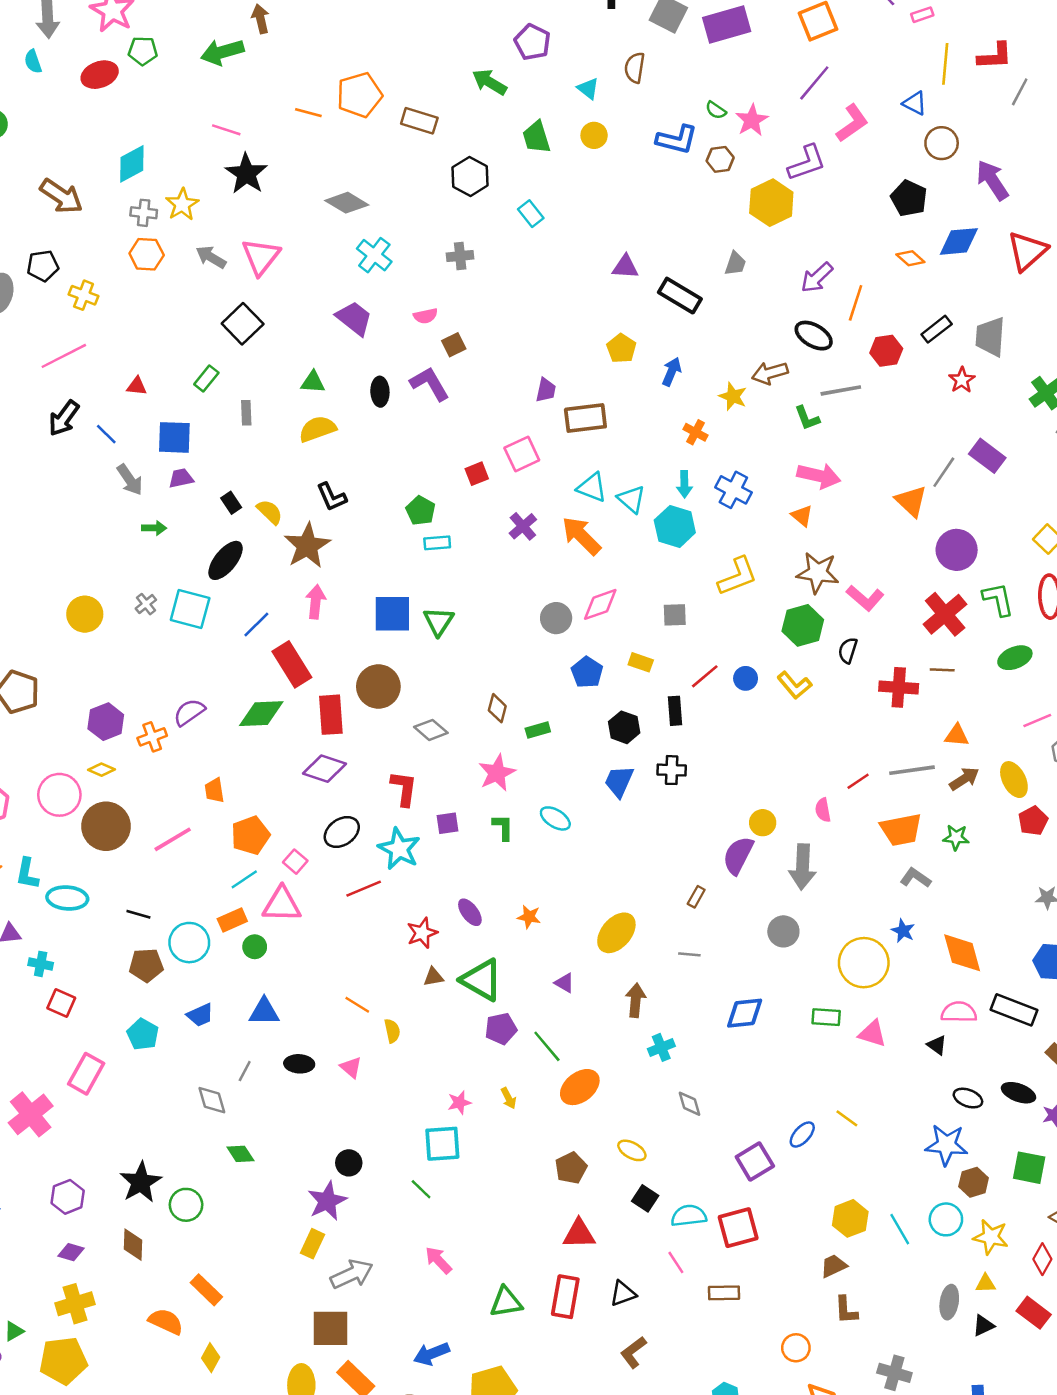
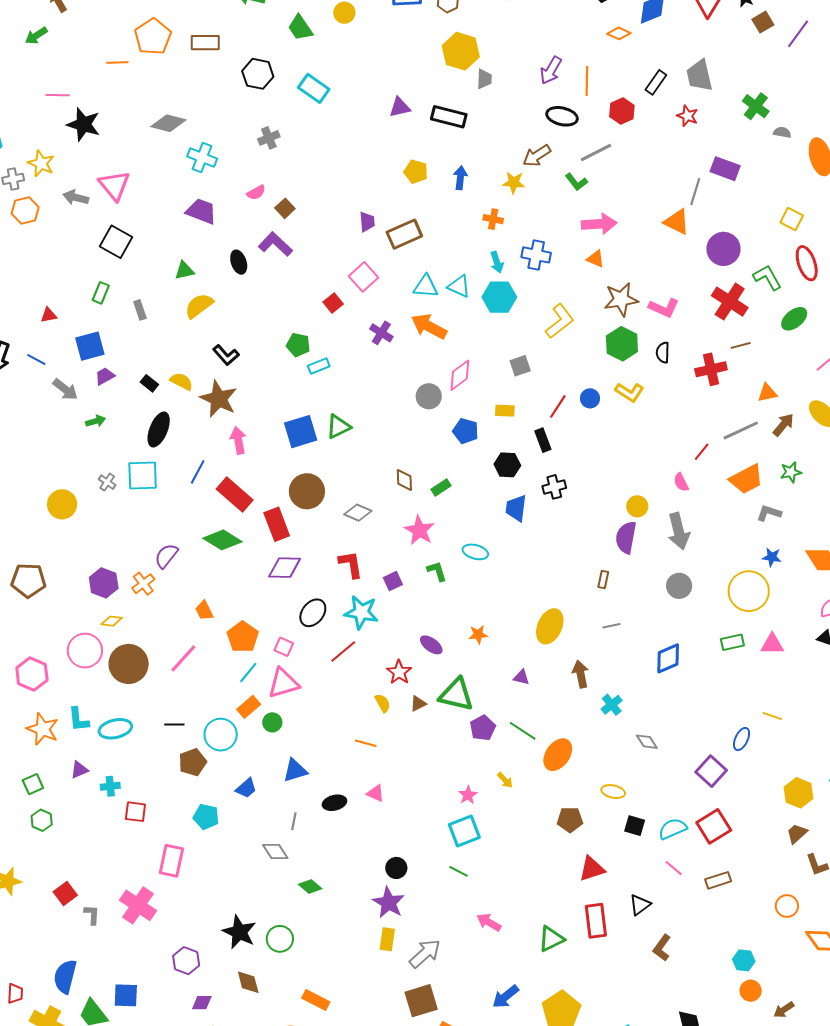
green arrow: (222, 52) -> (36, 36), size x0.7
yellow hexagon: (771, 203) -> (461, 51), moved
cyan rectangle: (531, 214) -> (314, 88), size x1.4
green triangle: (439, 622) -> (338, 427), turned 48
green diamond: (261, 714) -> (222, 540), turned 51
yellow semicircle: (392, 1031) -> (383, 703), moved
brown pentagon: (571, 1168) -> (570, 820), turned -30

